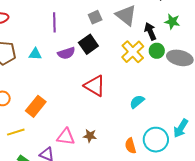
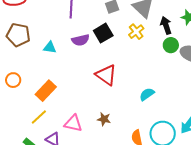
yellow cross: (133, 52) -> (136, 32), moved, size x0.7
cyan triangle: (35, 54) -> (50, 47), moved
yellow line: (16, 132) -> (39, 117), moved, turned -30
brown star: (90, 136) -> (104, 119), moved

